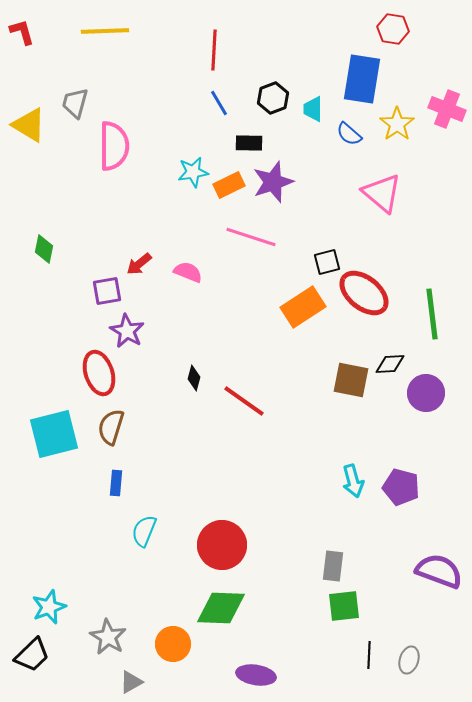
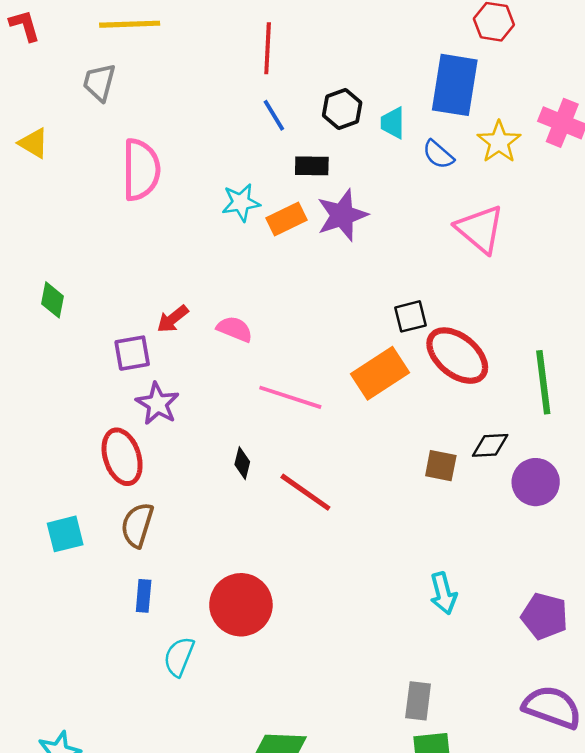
gray trapezoid: (75, 103) -> (99, 82), moved
yellow triangle: (29, 125) -> (34, 143), size x0.7
pink line: (251, 237) -> (290, 397), moved
brown square: (351, 380) -> (441, 466), size x0.7
cyan square: (54, 434) -> (65, 534), size x0.6
purple pentagon: (401, 487) -> (545, 616), moved
red circle: (222, 545) -> (241, 605), moved

